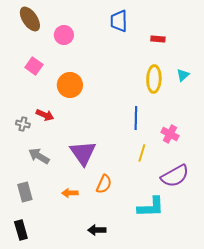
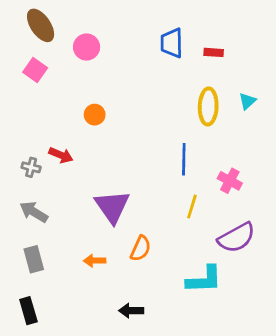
blue trapezoid: (119, 21) -> (172, 43), moved
pink square: (34, 66) -> (35, 70), moved
orange circle: (70, 85) -> (95, 115), size x0.6
gray arrow: (39, 156) -> (34, 212), moved

